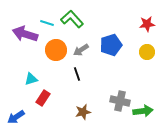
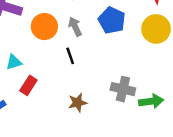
blue pentagon: (111, 45) -> (112, 20), turned -30
gray arrow: (81, 50) -> (75, 27), turned 98
yellow circle: (147, 52) -> (156, 29), size x1.5

